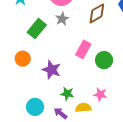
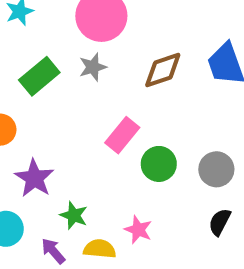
purple star: (52, 70) -> (34, 178), moved

